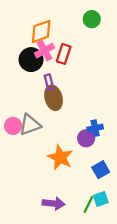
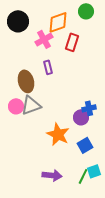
orange diamond: (41, 31) -> (58, 22), moved
red rectangle: (64, 54) -> (72, 42), moved
black circle: (31, 60) -> (18, 21), moved
brown ellipse: (54, 98) -> (26, 81), moved
blue square: (101, 170) -> (85, 145), moved

